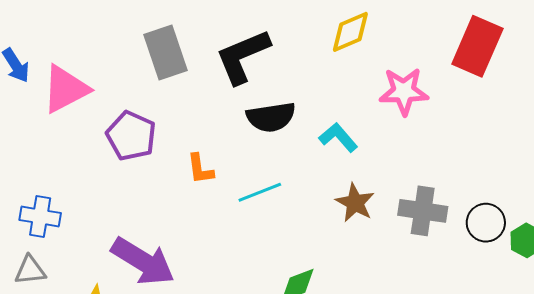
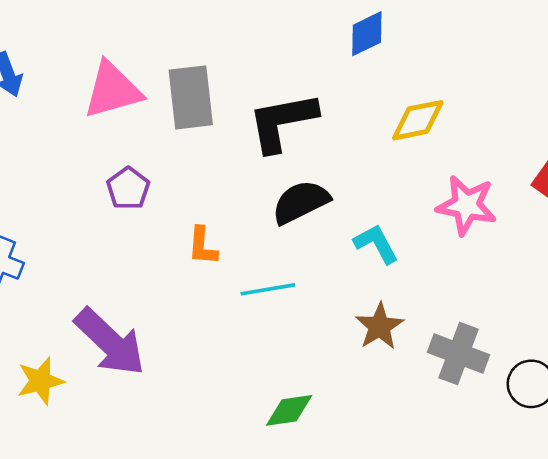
pink triangle: (65, 89) -> (113, 90), moved
black semicircle: (271, 117) -> (301, 202), turned 150
purple pentagon: (131, 136) -> (128, 188), size x0.7

